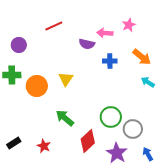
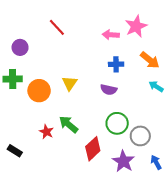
pink star: (129, 25) -> (136, 26), size x1.5
red line: (54, 26) -> (57, 27), turned 72
purple semicircle: (87, 44) -> (109, 90), moved
black rectangle: (14, 143) -> (15, 151), turned 64
red star: (44, 146) -> (46, 132), moved

